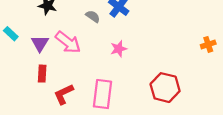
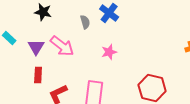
gray semicircle: (93, 16) -> (85, 22), turned 40

